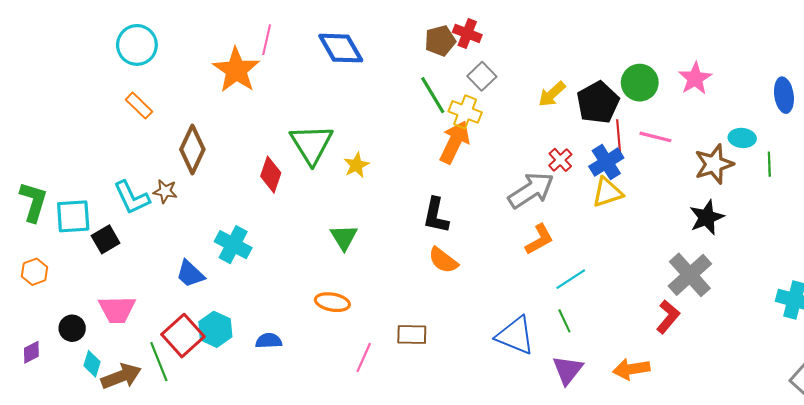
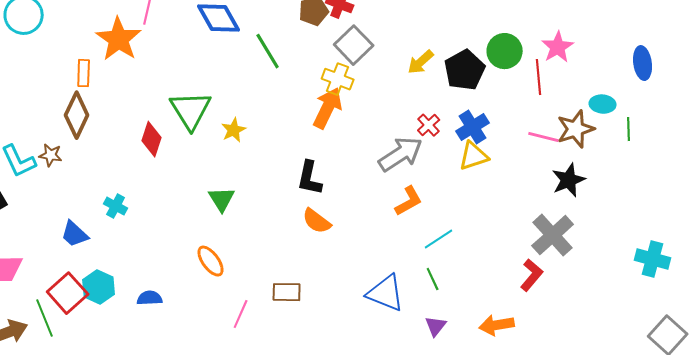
gray square: (482, 76) -> (354, 45), size x1.4
green line: (433, 95) -> (268, 51), moved
orange rectangle: (139, 106) -> (84, 73), moved, turned 48
pink line: (655, 137) -> (544, 137), moved
red line: (619, 138) -> (539, 77), moved
cyan cross: (233, 245) -> (116, 206), size x0.7
orange ellipse: (332, 302) -> (211, 261), turned 44
purple triangle: (568, 370) -> (436, 326), size x0.7

